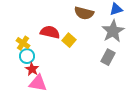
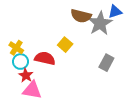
gray star: (113, 31) -> (100, 23), moved
red semicircle: (50, 32) -> (45, 58), moved

